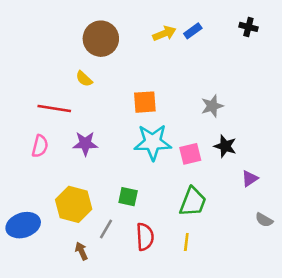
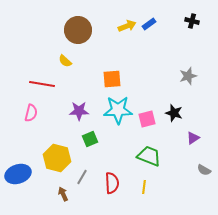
gray star: (212, 106) -> (188, 76), moved
purple star: (85, 144) -> (79, 111), moved
green square: (128, 197) -> (90, 139), moved, turned -35
green trapezoid: (193, 202) -> (149, 156), turned -90

